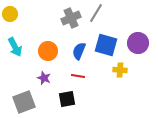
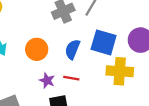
yellow cross: (120, 70) -> (120, 71), size x1.6
purple star: (44, 78) -> (47, 80), moved

